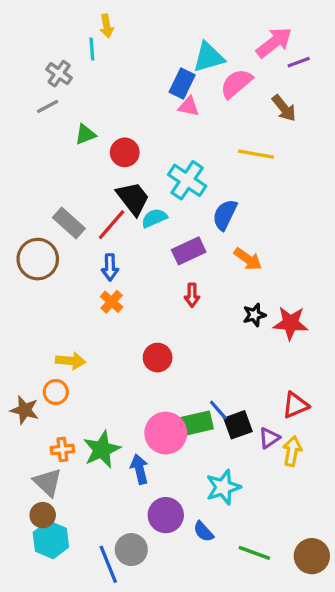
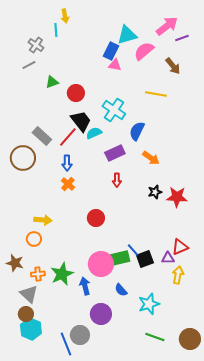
brown star: (25, 410) -> (15, 263), moved
purple triangle: (269, 438) -> (168, 258), moved, turned 32
cyan star: (223, 487) -> (149, 304), moved
blue semicircle: (204, 532) -> (121, 290), moved

